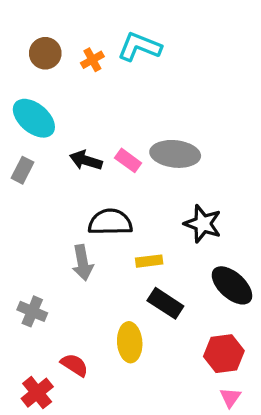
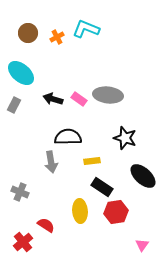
red hexagon: (224, 354) -> (116, 212), moved

